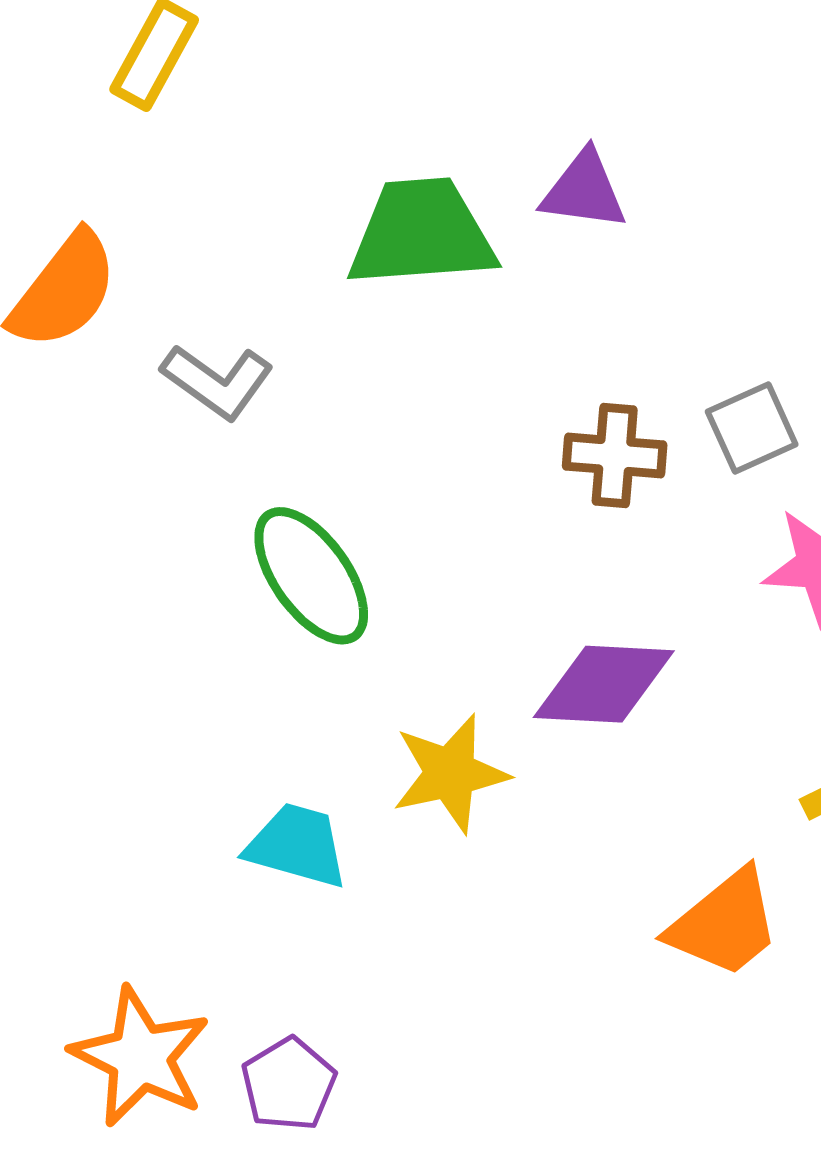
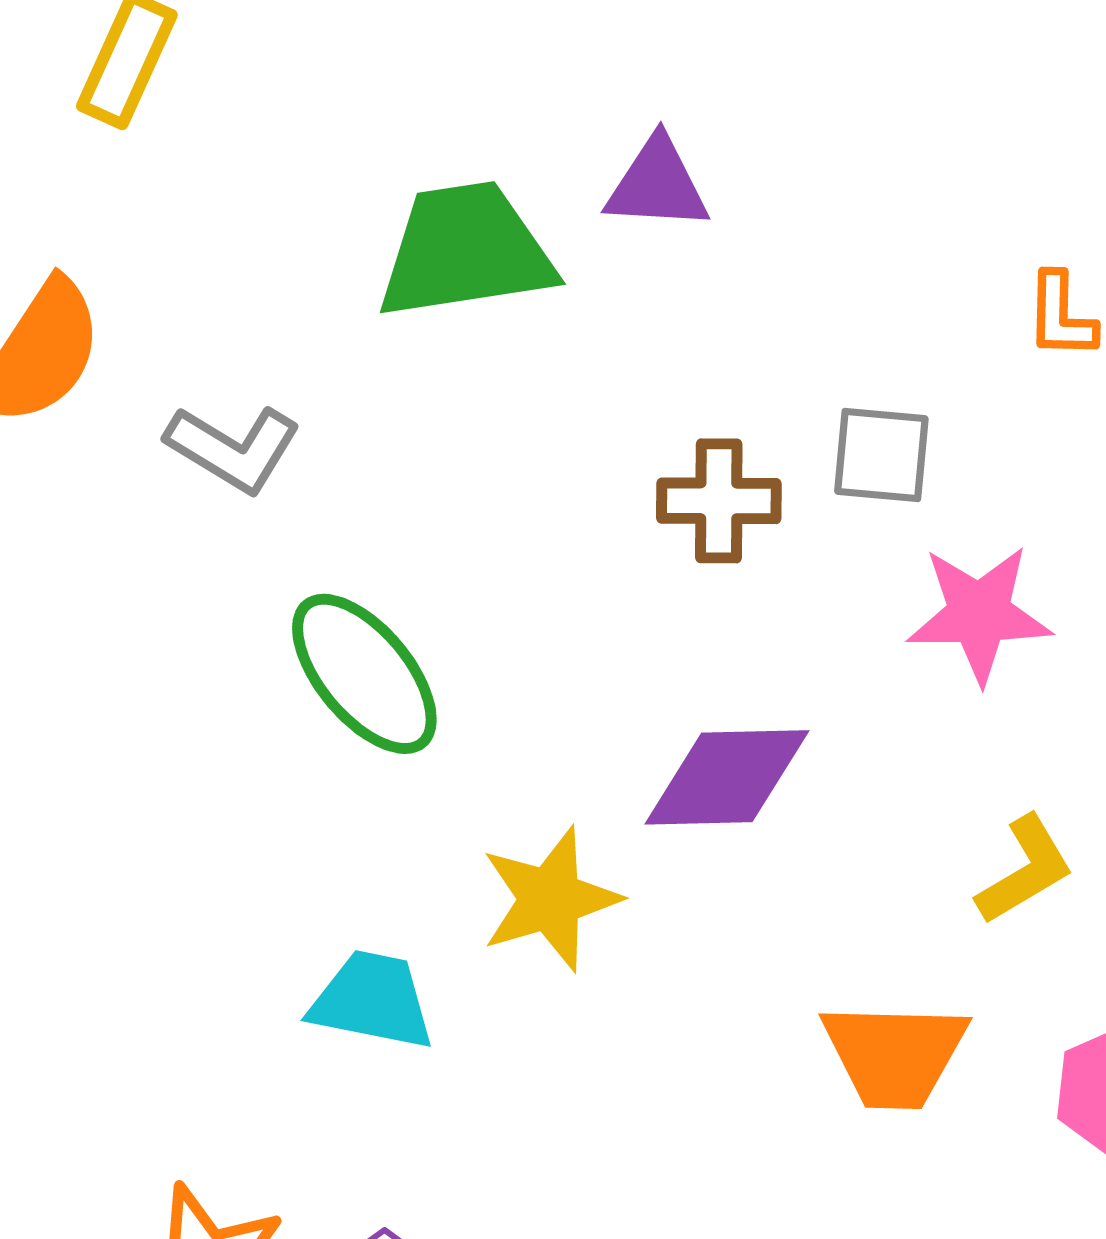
gray square: (752, 428) -> (881, 455), turned 34
orange trapezoid: (725, 923) -> (895, 1055), turned 45

